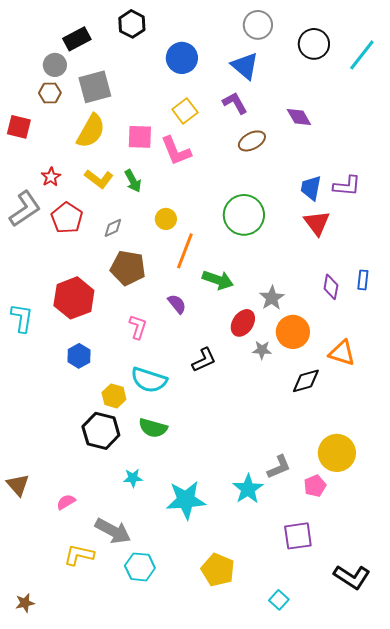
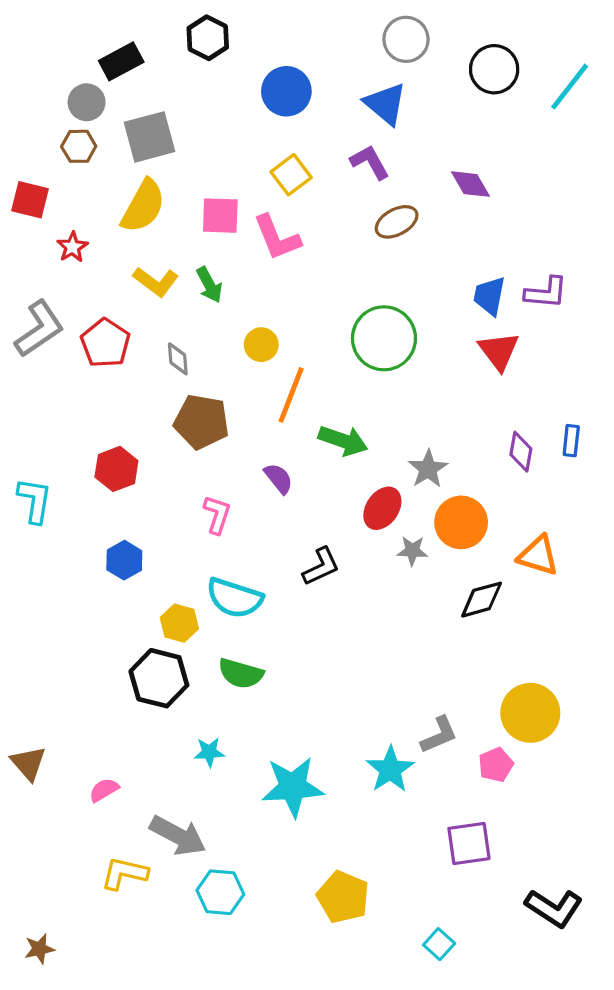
red star: (51, 177) -> (72, 247), moved
gray diamond: (113, 228) -> (178, 359), turned -70
red hexagon: (74, 298) -> (116, 469), size x0.7

